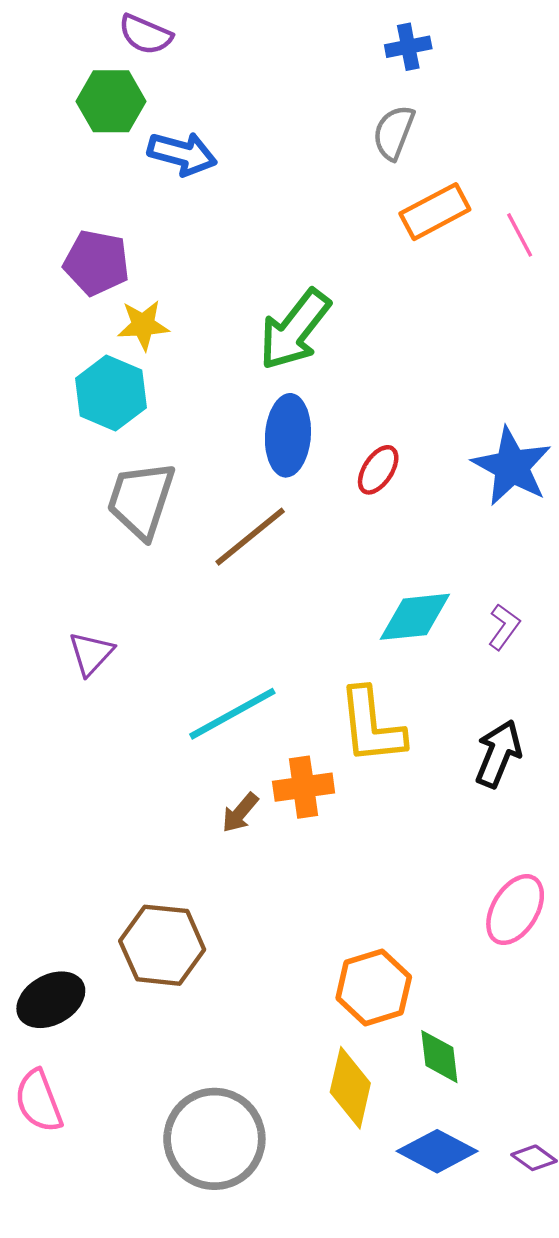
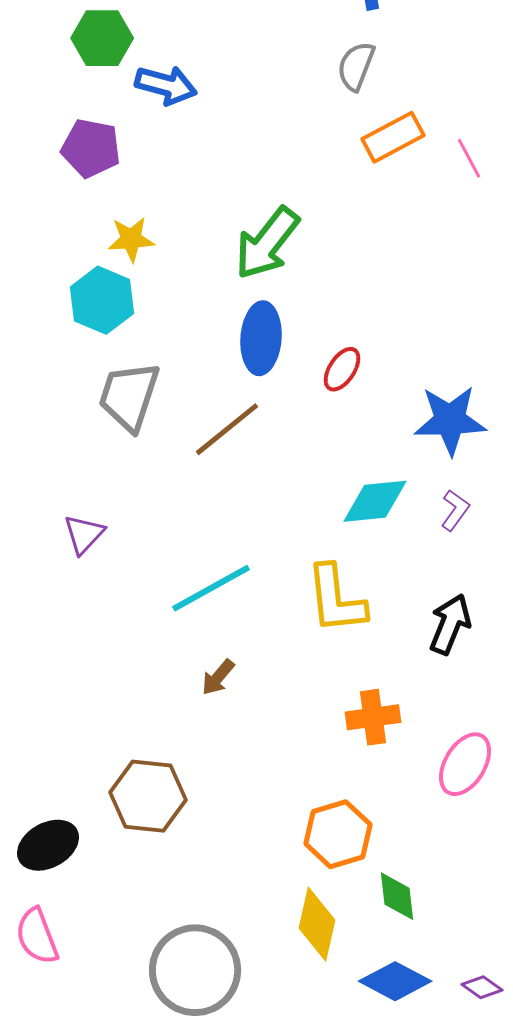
purple pentagon: (96, 263) -> (91, 148), moved
blue star: (512, 466) -> (450, 420), moved, turned -30
orange cross: (304, 787) -> (373, 717), moved

